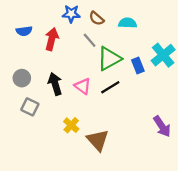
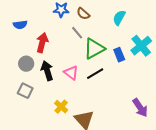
cyan semicircle: (128, 23) -> (119, 18), moved, turned -63
red arrow: (52, 39) -> (42, 43), moved
gray circle: (22, 78) -> (26, 64), moved

